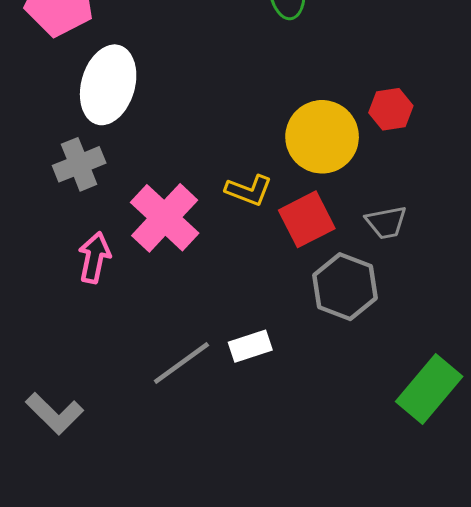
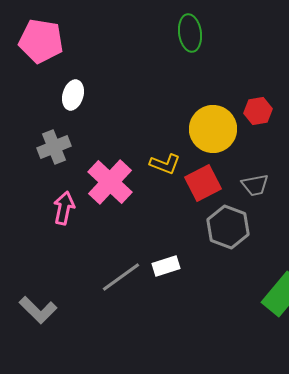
white ellipse: (108, 85) -> (73, 95), size x0.6

